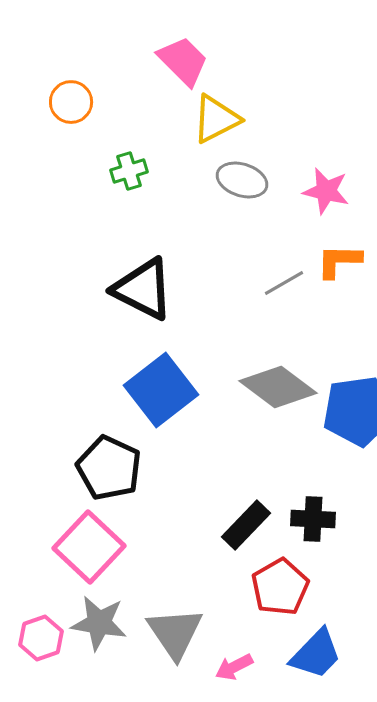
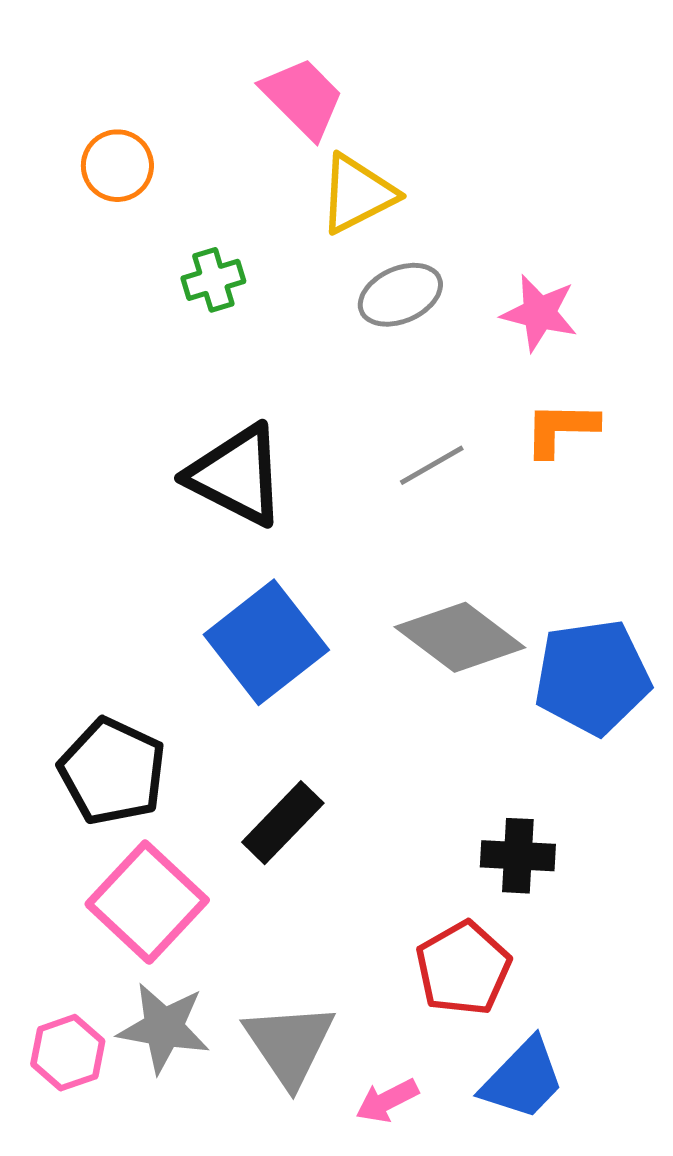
gray ellipse: (242, 180) -> (400, 295), turned -42
gray line: (284, 283) -> (432, 465), moved
black pentagon: (109, 468) -> (112, 771), moved
black rectangle: (246, 525) -> (283, 823), moved

